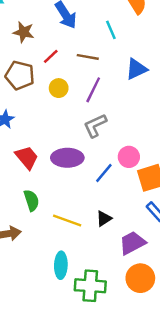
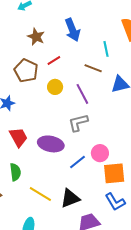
brown line: (88, 57) -> (93, 68), moved
purple line: (93, 90) -> (82, 94), turned -65
black triangle: (104, 219) -> (70, 198), size x1.5

